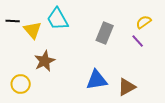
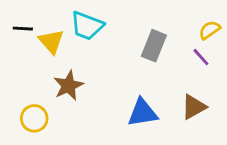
cyan trapezoid: (58, 19) -> (87, 26), turned -40
brown triangle: (127, 87) -> (194, 107), moved

